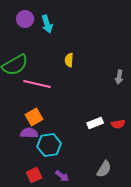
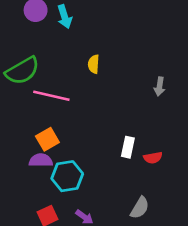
white rectangle: (95, 123) -> (128, 147), turned -56
red semicircle: (118, 124) -> (153, 158), moved

